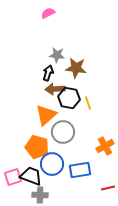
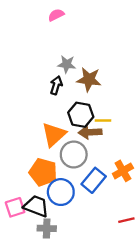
brown arrow: (55, 89) -> (90, 132), moved
yellow line: (88, 103) -> (103, 120), turned -72
blue rectangle: (80, 170) -> (94, 180), moved, turned -40

